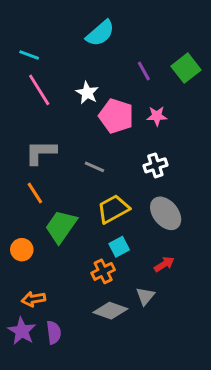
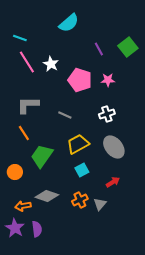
white star: (87, 93) -> (51, 64), moved
orange cross: (103, 271) -> (80, 200), moved
gray diamond: (110, 311) -> (47, 196), moved

